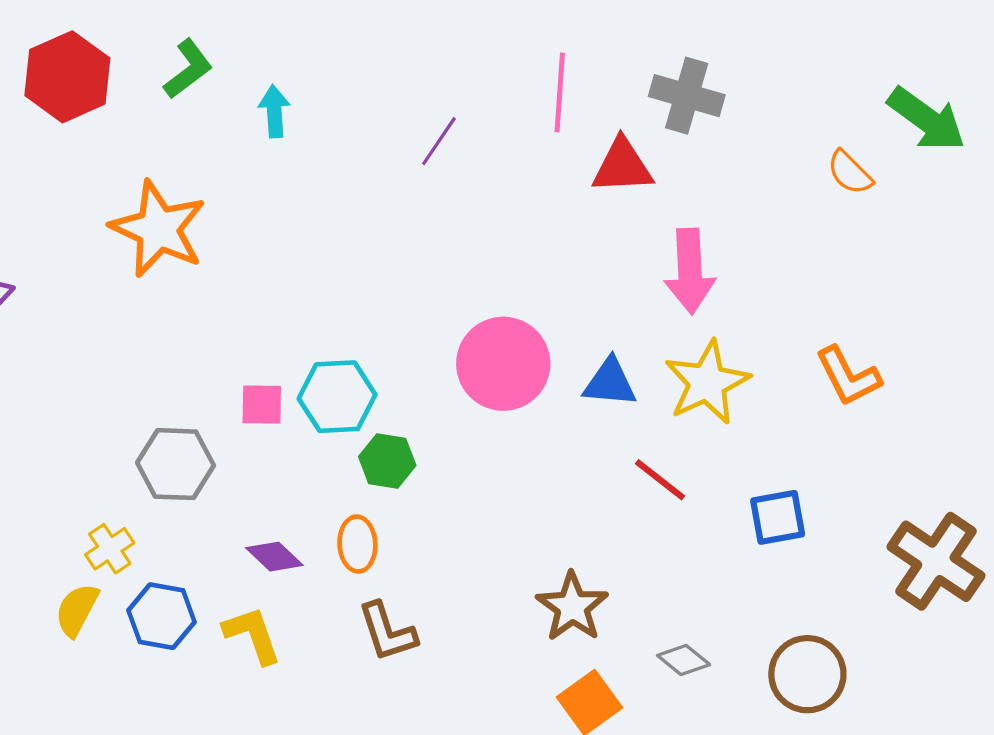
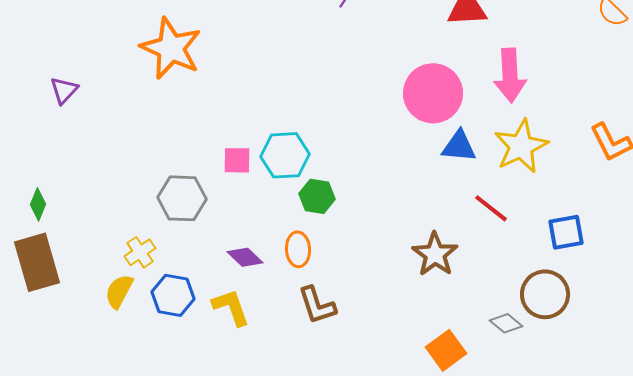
pink circle: (503, 364) -> (433, 93), moved
brown star: (572, 607) -> (435, 254), moved
brown circle: (807, 674) -> (545, 294), moved

